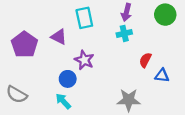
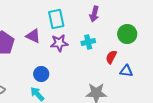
green circle: (165, 15) -> (127, 34), moved
cyan cross: (124, 33) -> (88, 42), moved
purple star: (84, 60) -> (59, 43), moved, turned -30

